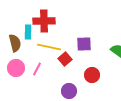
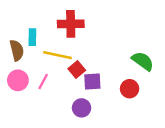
red cross: (44, 21) -> (71, 24), moved
purple square: (84, 44) -> (92, 81), moved
red circle: (92, 75) -> (130, 89), moved

